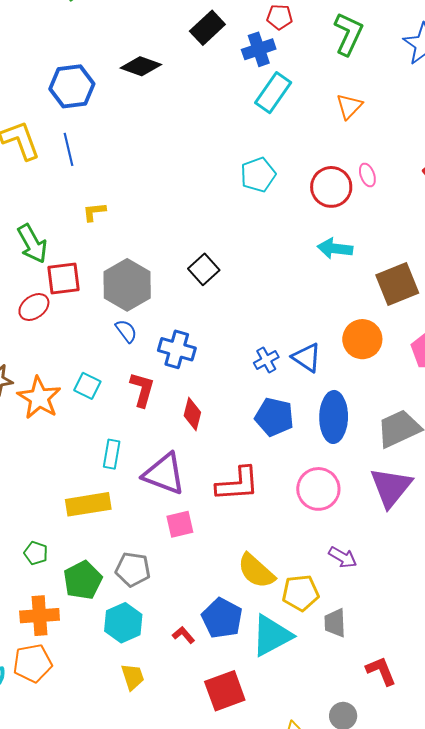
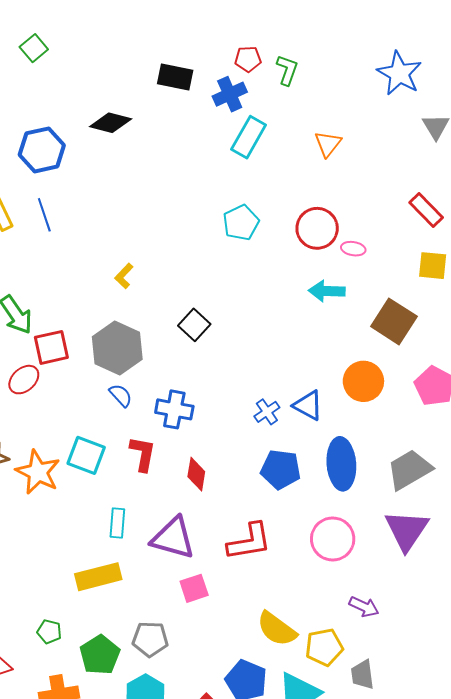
black rectangle: (207, 28) -> (175, 77), turned 60
green L-shape: (348, 34) -> (287, 70), moved, size x0.7
pink ellipse: (367, 175) -> (353, 249), moved, turned -55
yellow L-shape: (94, 212) -> (124, 276), moved, turned -35
brown square: (397, 284) -> (394, 321), turned -30
cyan square: (87, 386) -> (86, 455), size x1.4

